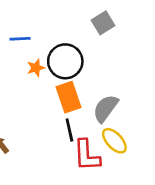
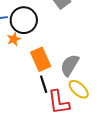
black circle: (65, 61) -> (24, 20), moved

